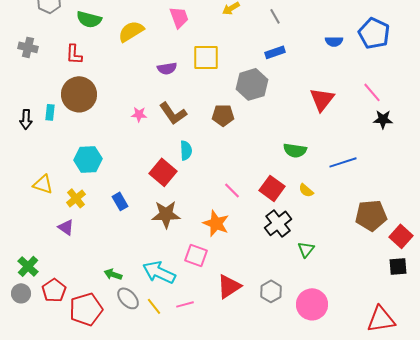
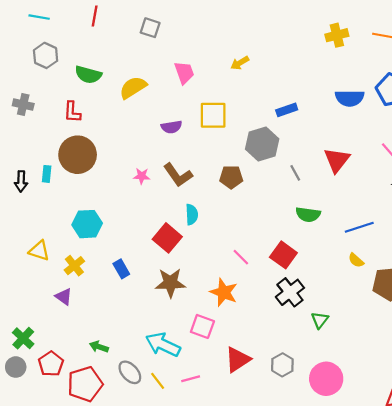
gray line: (275, 16) -> (295, 173), moved
blue semicircle: (334, 41) -> (350, 98), size x1.5
yellow semicircle: (306, 190) -> (356, 260), moved
green arrow: (113, 274) -> (99, 347), moved

